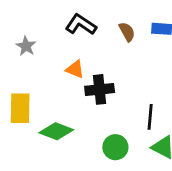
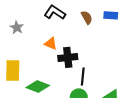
black line: (150, 117) -> (83, 76), moved

